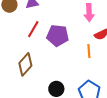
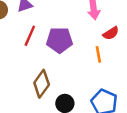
brown diamond: (25, 64) -> (42, 84), moved

